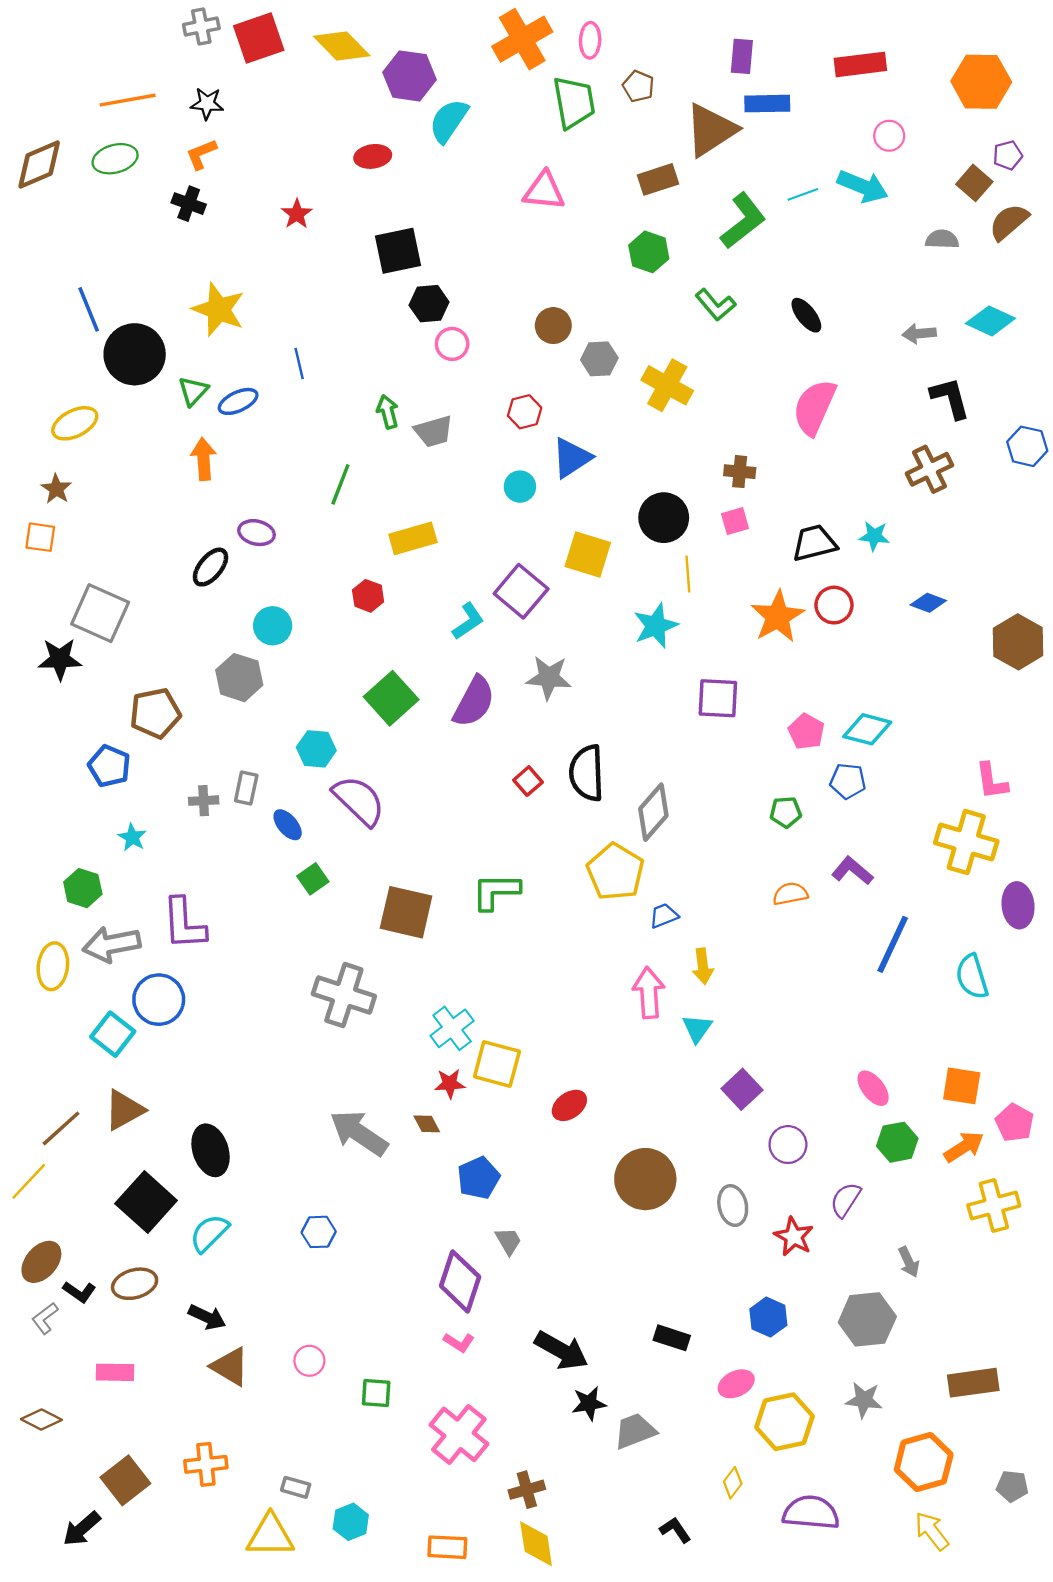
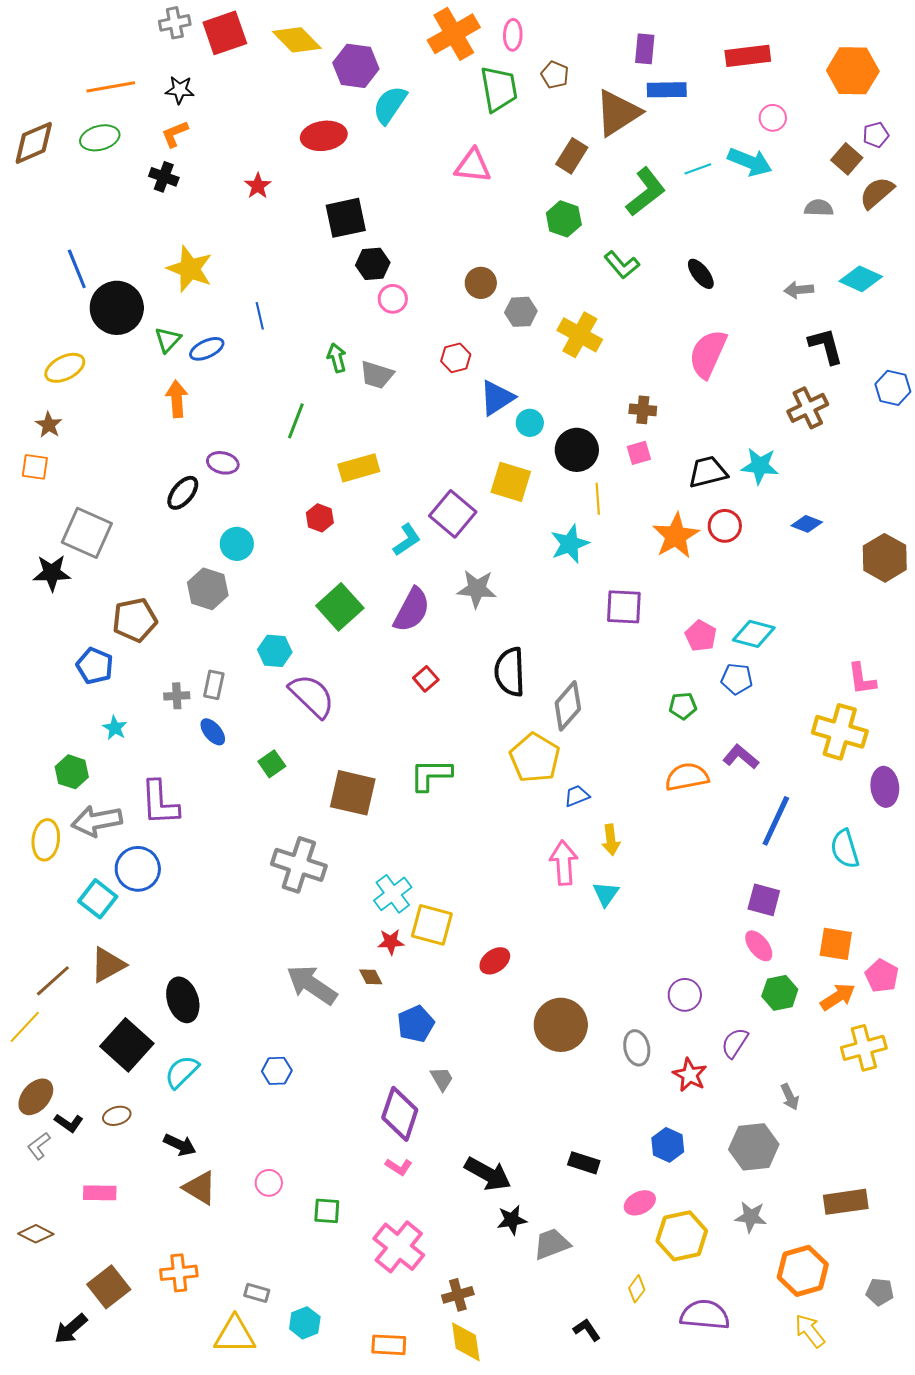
red ellipse: (373, 156) -> (324, 136), size x1.4
brown rectangle: (658, 179) -> (572, 156), turned -40
gray trapezoid: (434, 431) -> (377, 375), turned 33
cyan circle: (520, 487) -> (530, 423), moved
cyan star: (874, 536) -> (760, 466), size x1.4
red square: (528, 781) -> (426, 679), moved
blue ellipse: (288, 825) -> (213, 732), moved
orange semicircle: (790, 894) -> (687, 777), size x1.4
purple square: (742, 1089) -> (764, 900), moved, turned -32
brown ellipse: (135, 1284) -> (117, 1116), size x0.7

